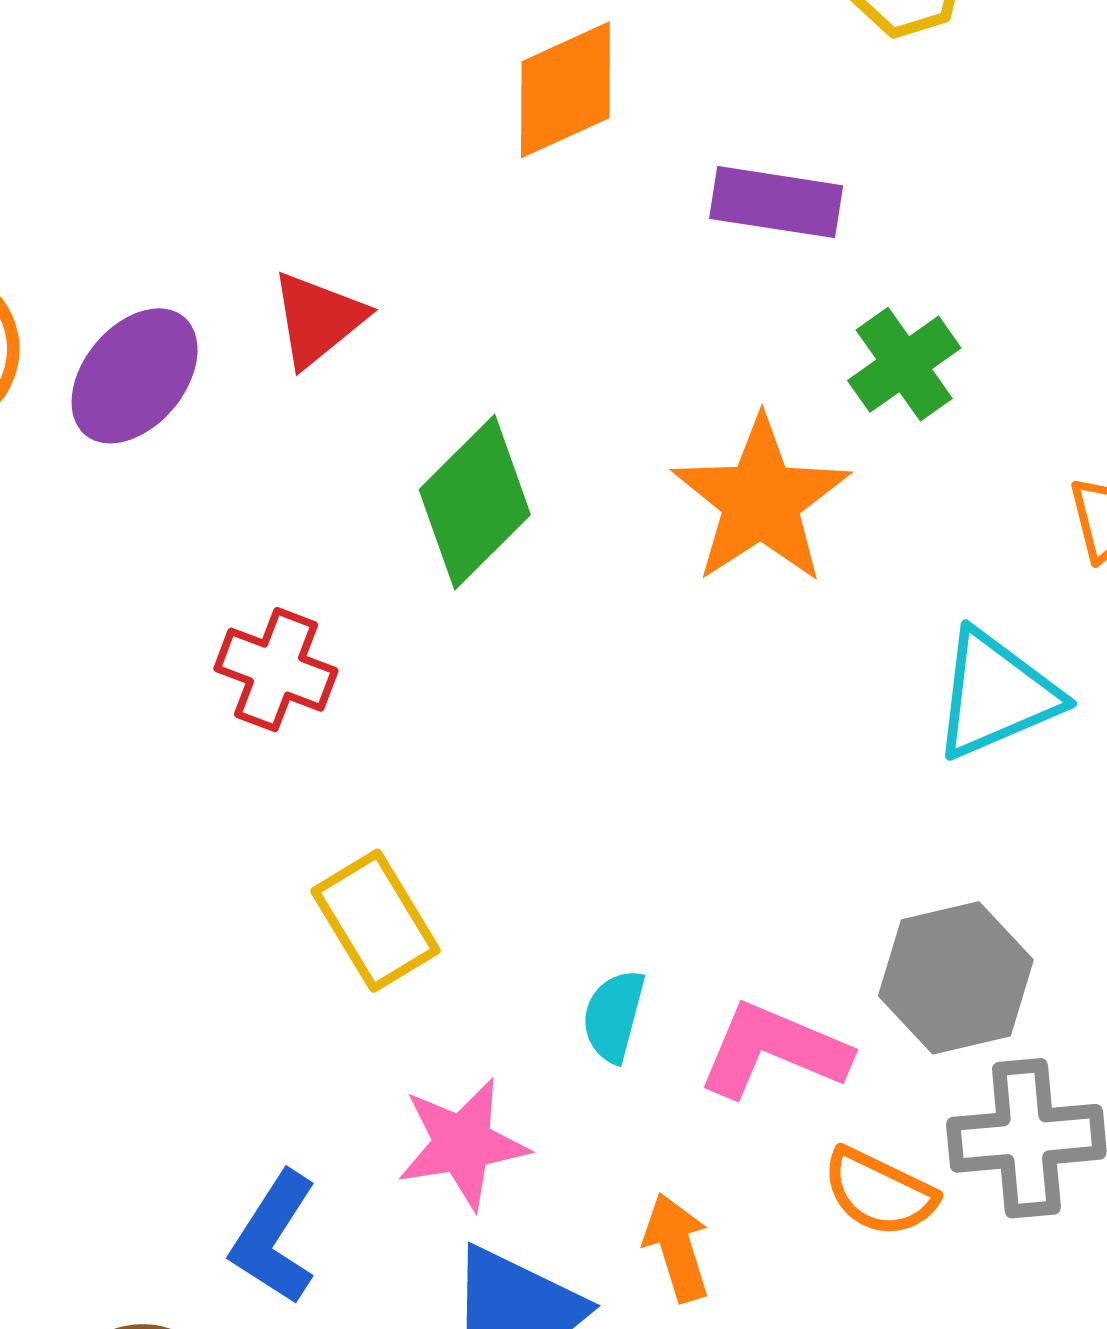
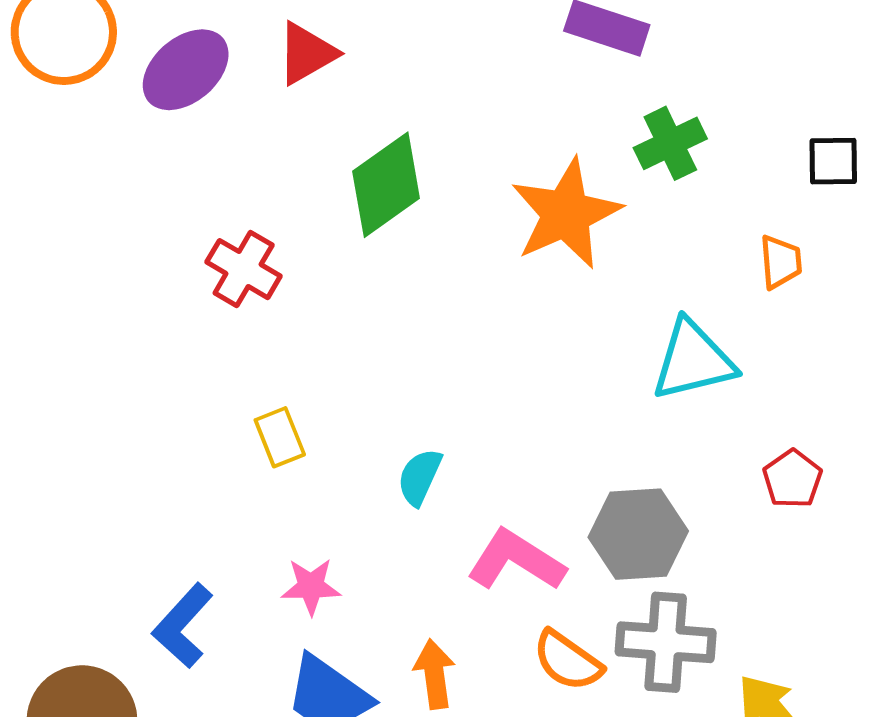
yellow rectangle: (376, 921) -> (280, 437), size x0.7
cyan semicircle: (614, 1016) -> (420, 477), moved
pink star: (463, 1144) -> (311, 586), size x0.7

